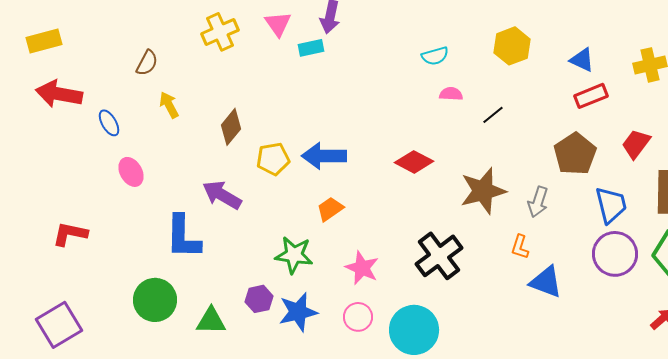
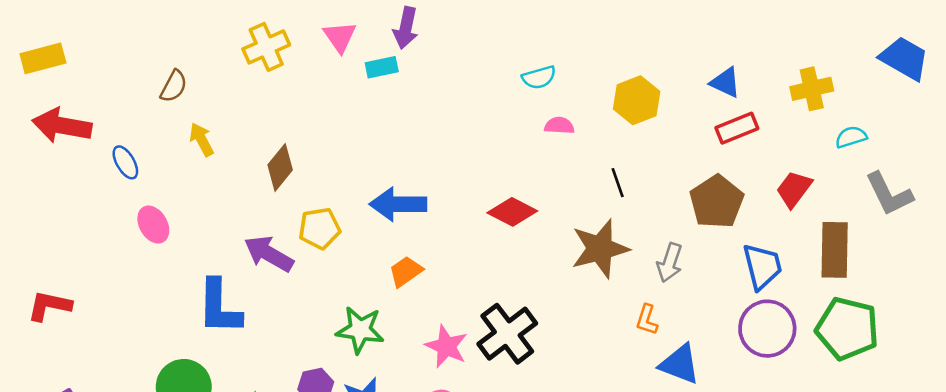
yellow hexagon: (512, 46) -> (637, 100), moved
black line: (493, 115) -> (618, 183), moved, turned -70
yellow pentagon: (273, 159) -> (319, 228), moved
red L-shape: (70, 234) -> (49, 306), moved
black cross: (439, 256) -> (507, 334), moved

